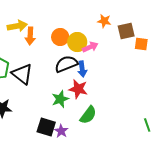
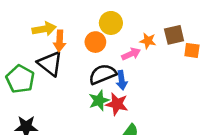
orange star: (104, 21) -> (148, 41), moved
yellow circle: (77, 42) -> (111, 23), moved
black triangle: (22, 74) -> (50, 64), moved
green star: (60, 99) -> (99, 100), moved

